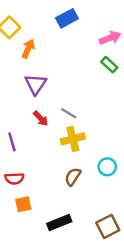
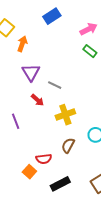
gray line: (69, 113) -> (55, 85), moved
red semicircle: (14, 178) -> (44, 159), moved
orange square: (23, 204) -> (29, 172), turned -32

